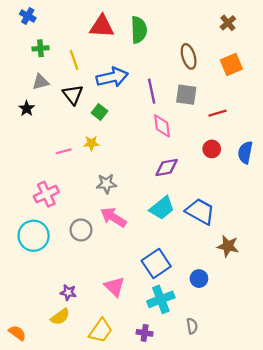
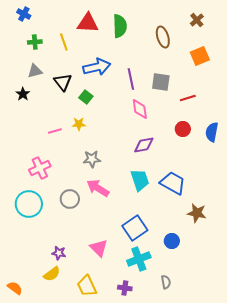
brown ellipse: (189, 56) -> (163, 37), moved
yellow line: (74, 60) -> (64, 42), moved
cyan trapezoid: (162, 208) -> (140, 180), turned -70
yellow trapezoid: (101, 331) -> (87, 286), turned 120

